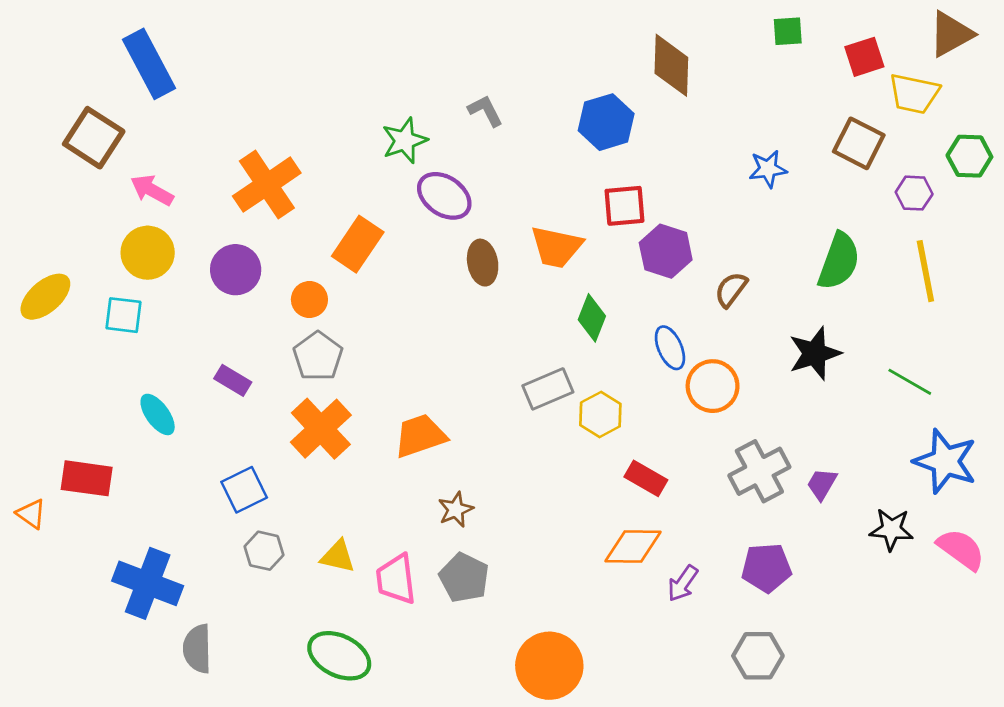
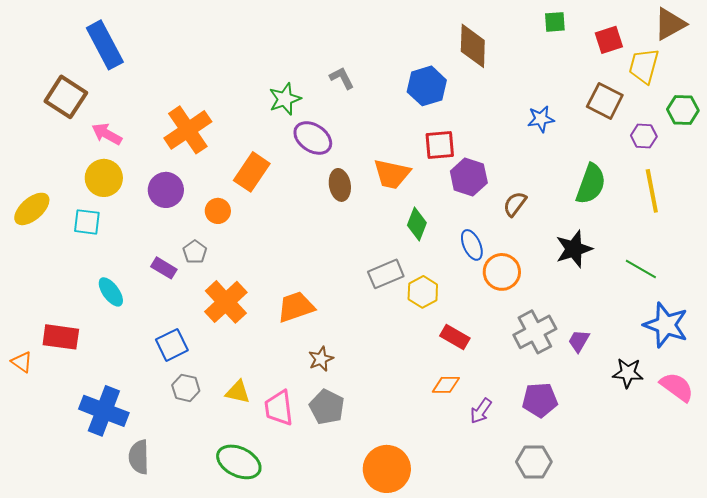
yellow trapezoid: (914, 94) -> (644, 66), turned 93
gray pentagon: (318, 356) -> (195, 252), moved, size x0.7
orange diamond: (633, 546) -> (446, 385), size x0.7

